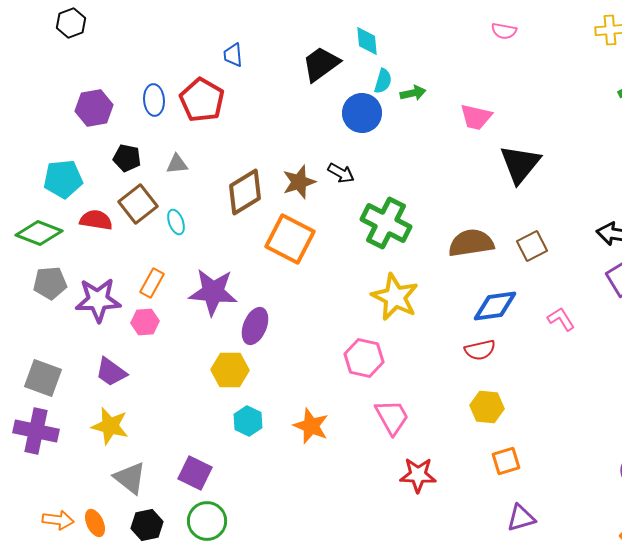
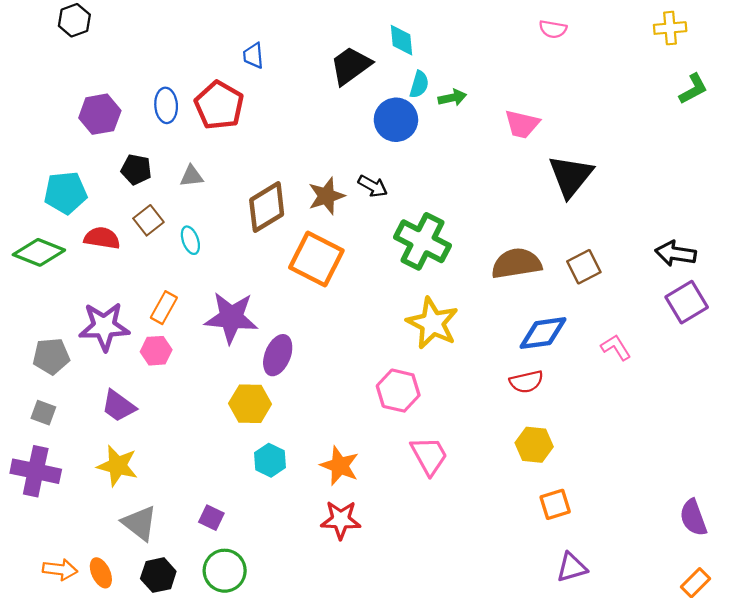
brown square: (138, 204) -> (148, 220), size x0.7
gray pentagon: (50, 283) -> (51, 356), moved
gray square: (43, 378) -> (43, 413), size x0.6
purple square: (195, 473) -> (211, 518), size x0.7
red star: (418, 475) -> (341, 520), moved

